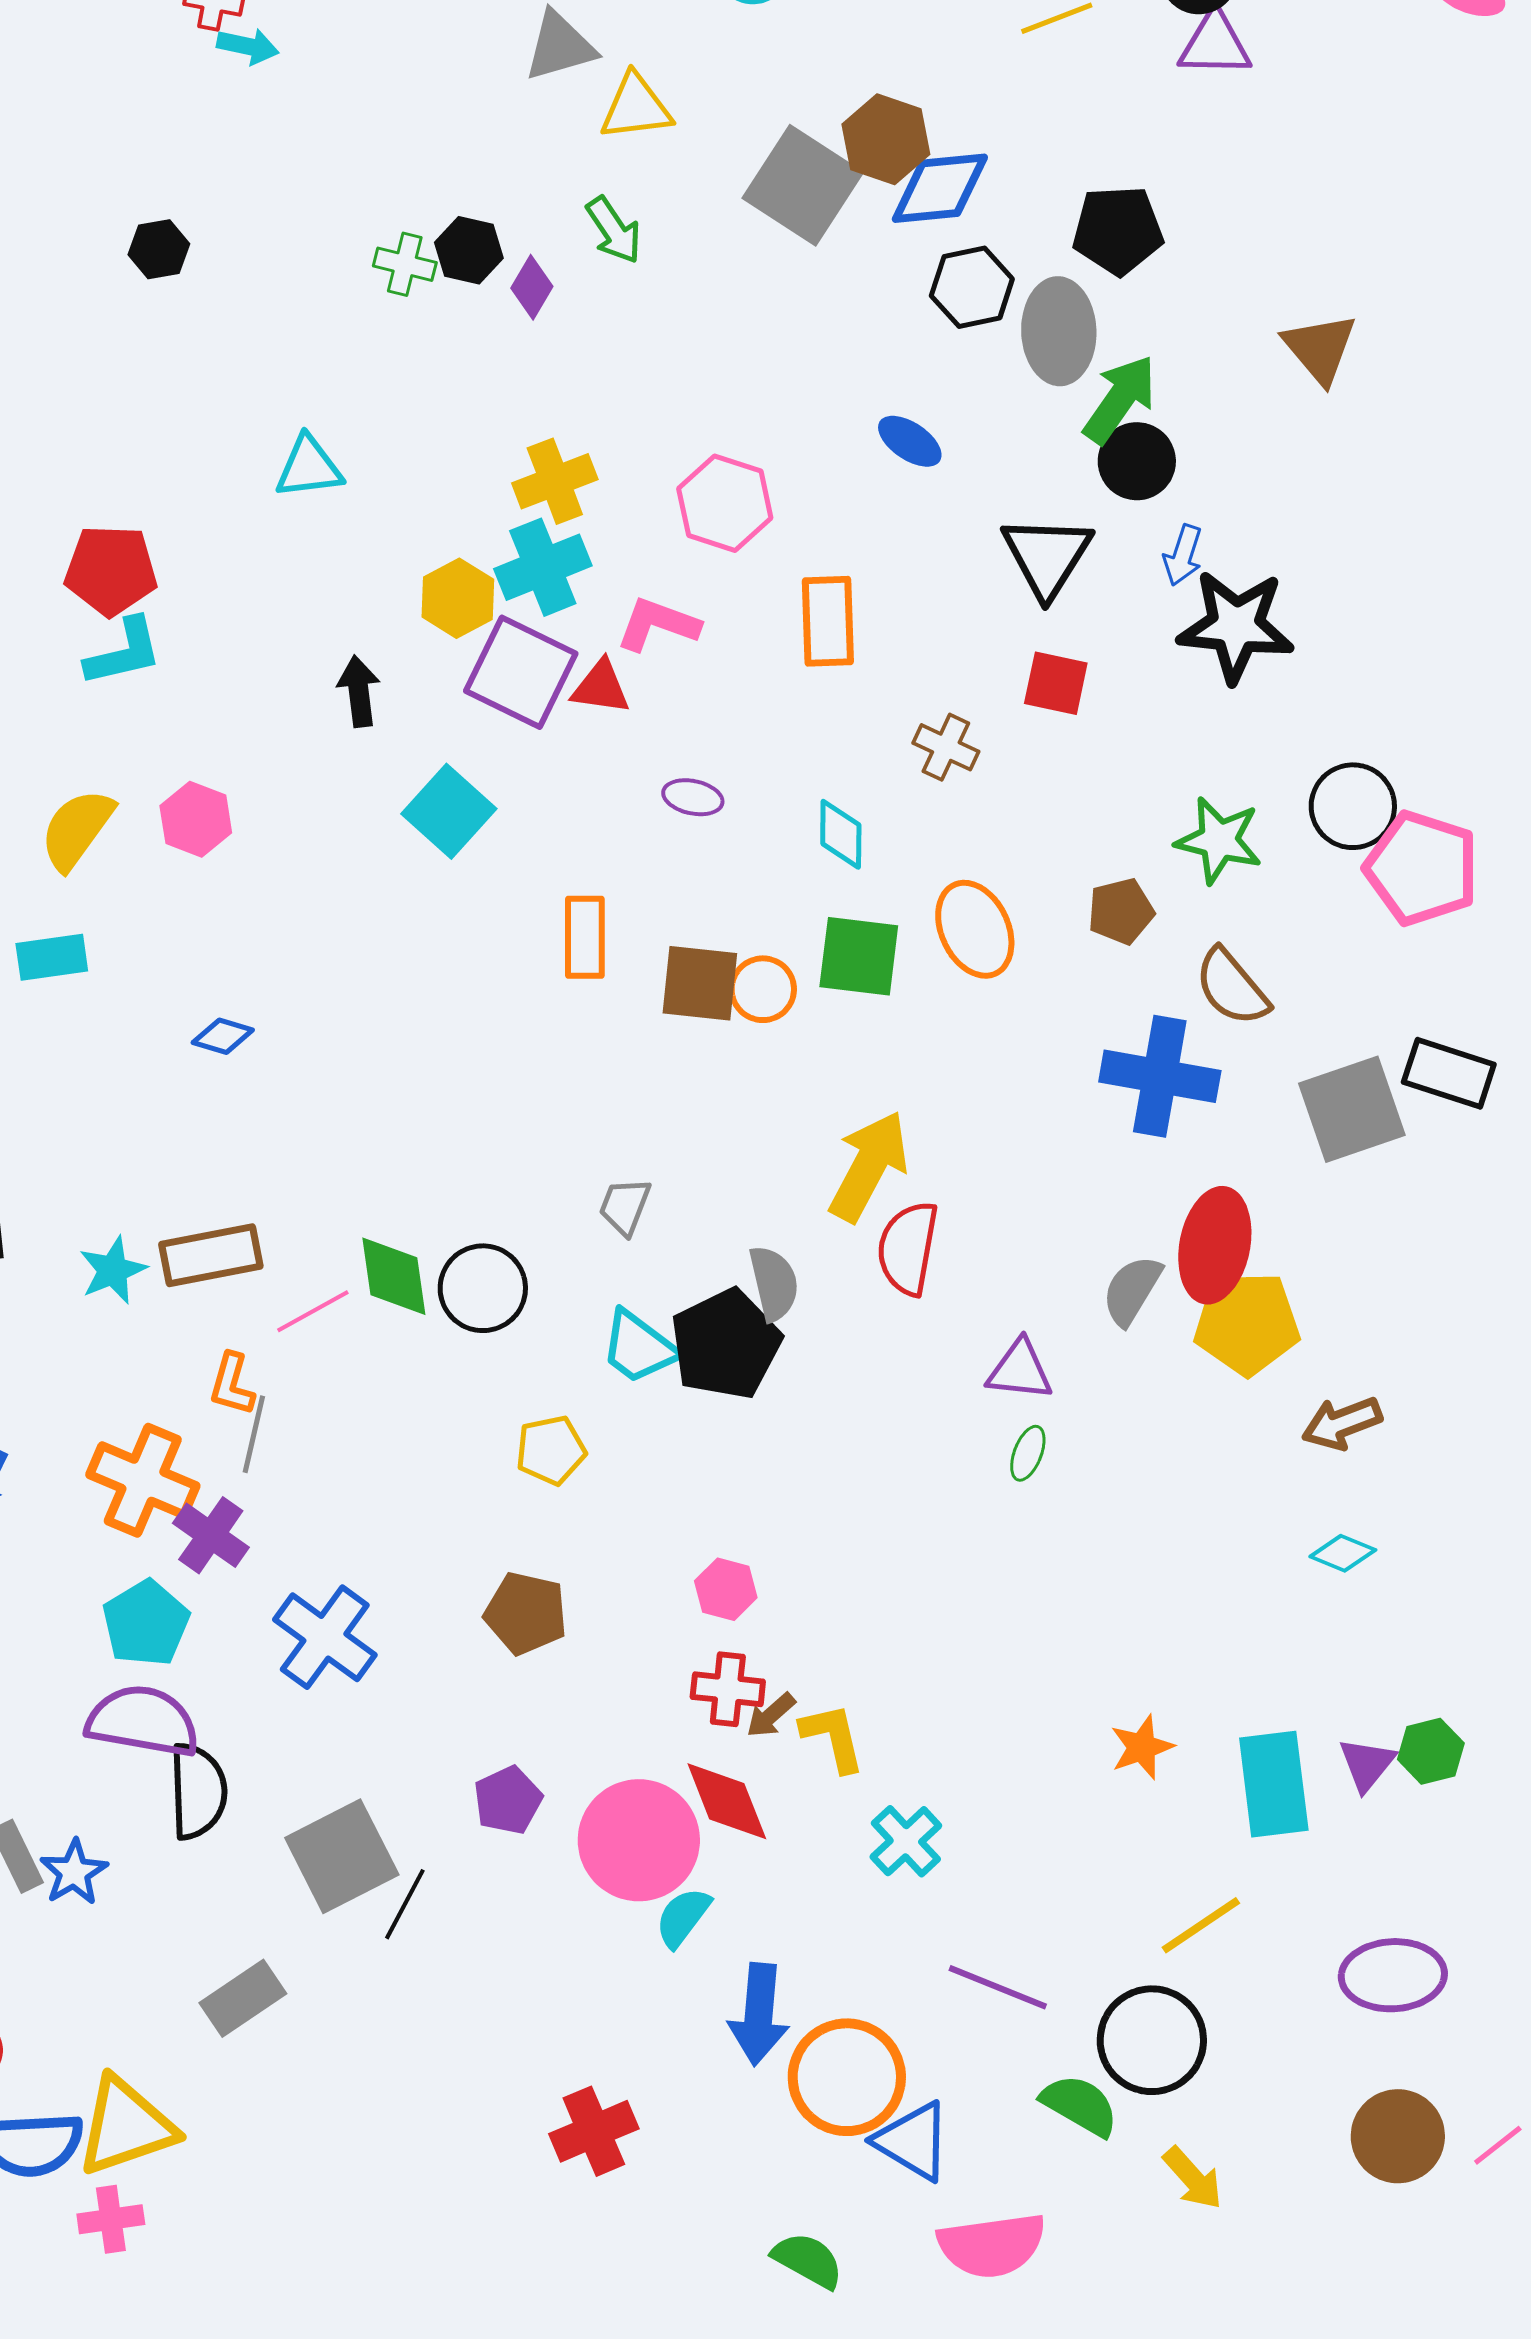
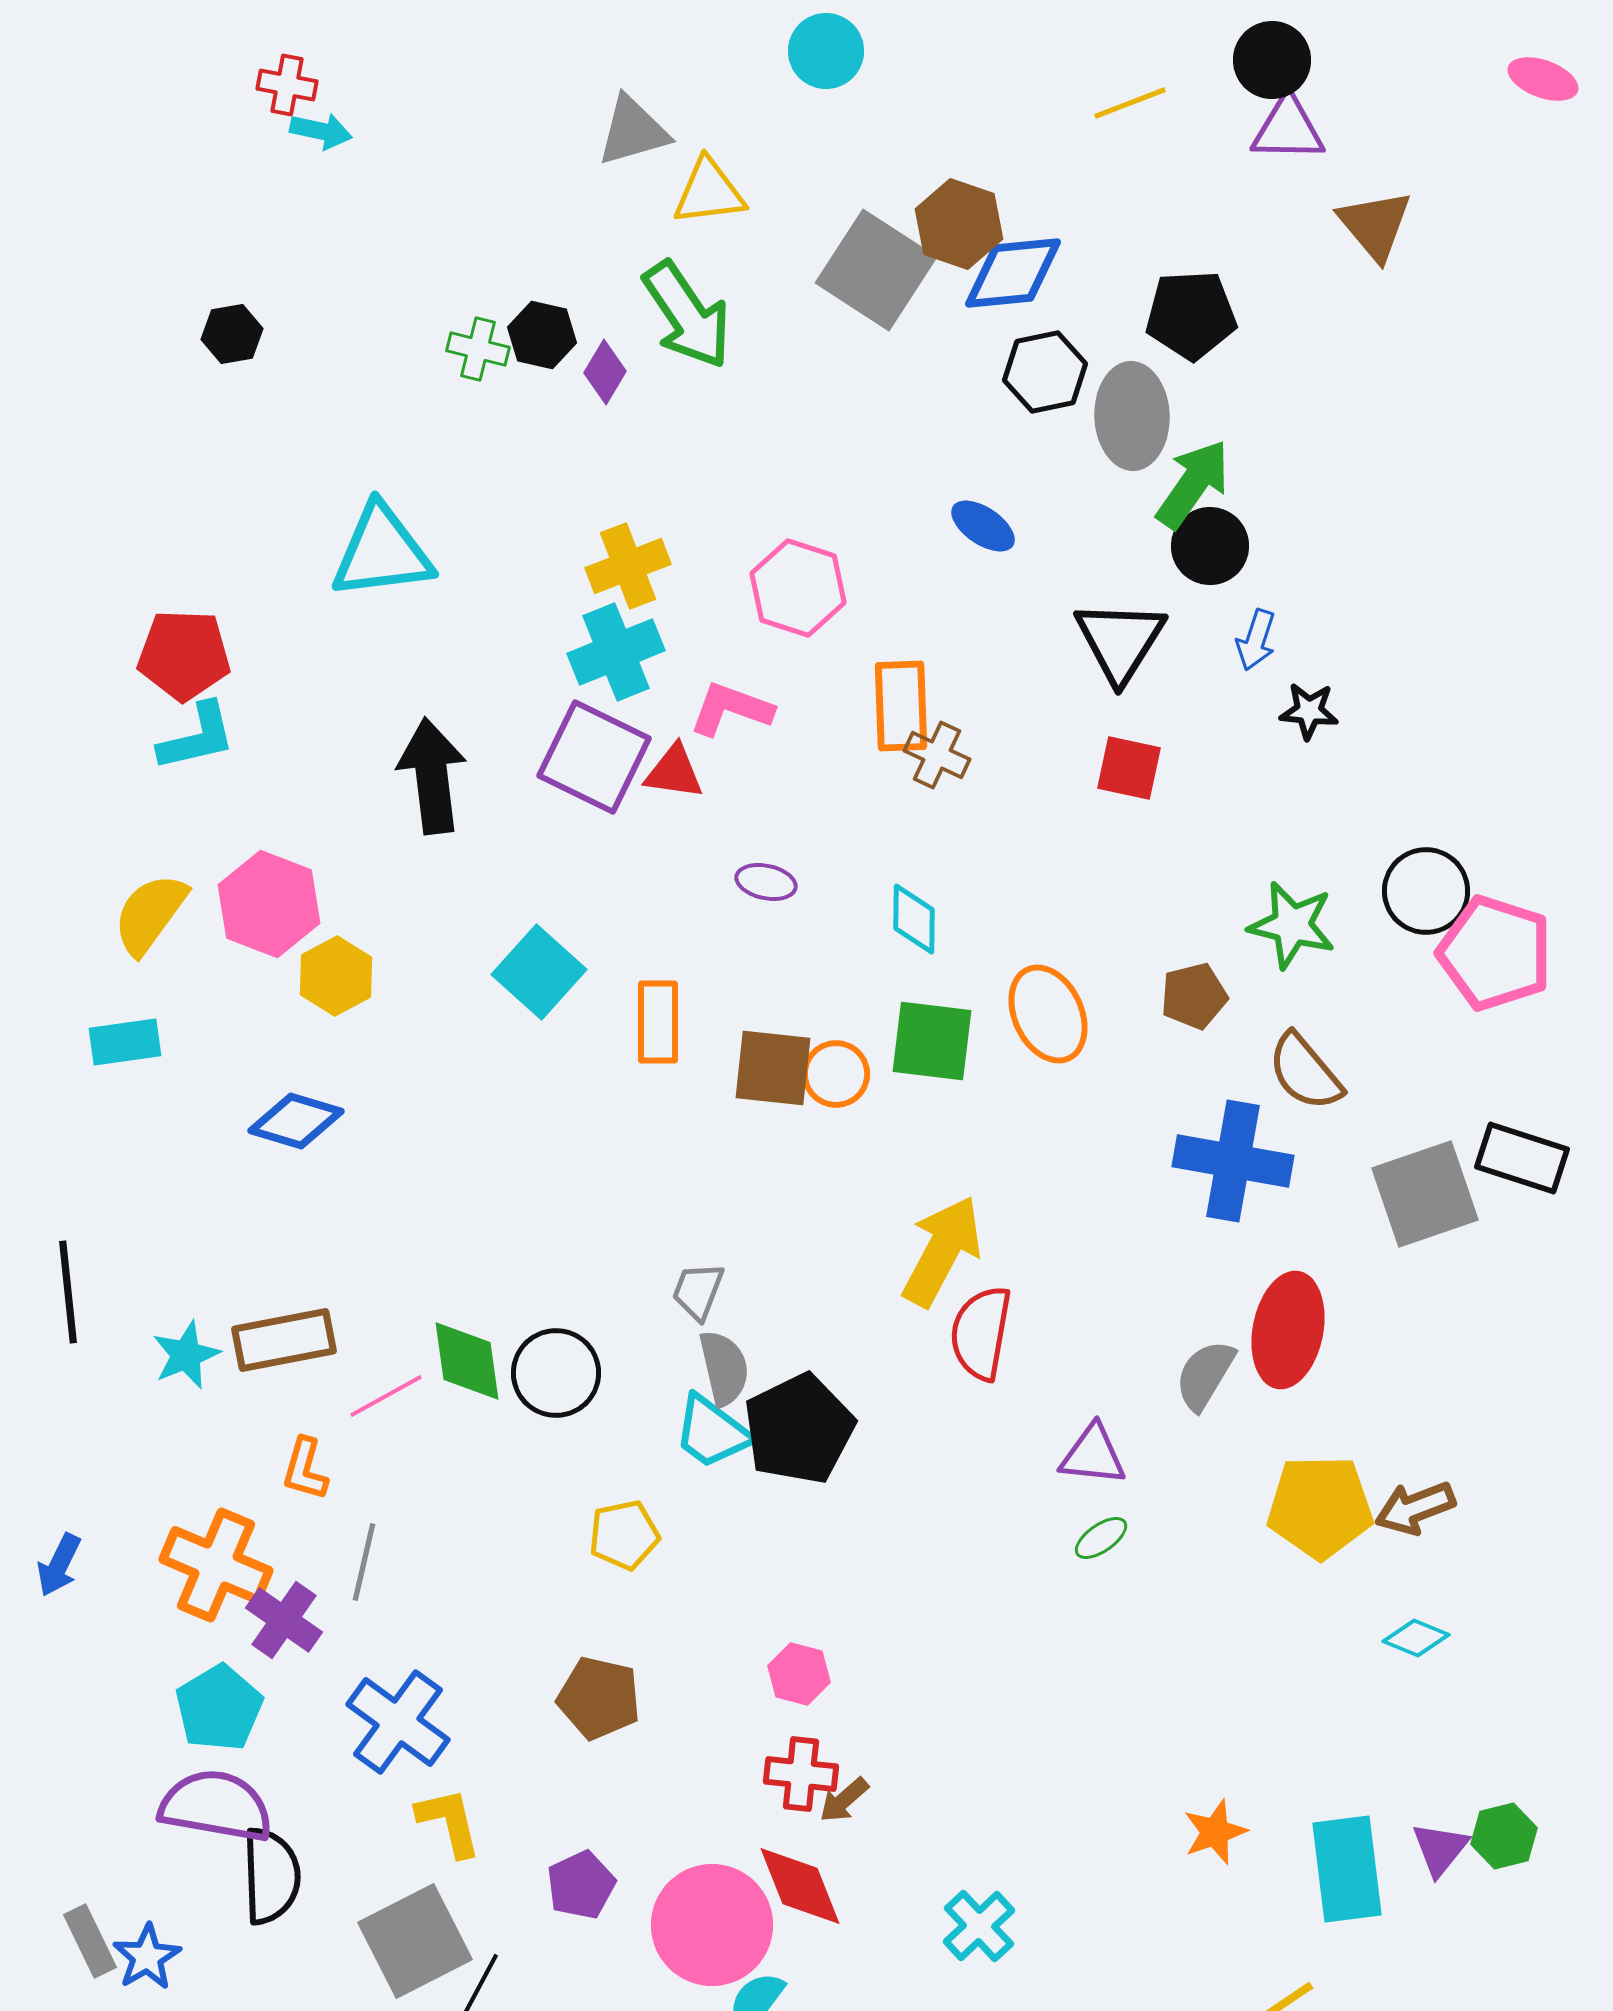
green arrow: (614, 230) -> (687, 315), size x1.6
brown triangle: (1320, 348) -> (1375, 225), moved
cyan triangle: (309, 467) -> (382, 552), size x1.5
yellow hexagon: (458, 598) -> (336, 976), moved
black star: (1236, 626) -> (1309, 711), size x0.5
black arrow: (359, 691) -> (432, 776), size x1.6
brown cross: (946, 747) -> (937, 755), moved
cyan square: (449, 811) -> (539, 972), moved
pink hexagon: (196, 819) -> (269, 904), size x1.4
blue diamond: (223, 1036) -> (296, 1121), size x1.5
gray semicircle: (774, 1283) -> (724, 1368), moved
yellow pentagon: (1247, 1323) -> (1320, 1507), moved
gray line: (254, 1434) -> (364, 1562), moved
green ellipse: (1028, 1453) -> (1101, 1538), turned 34
yellow L-shape: (833, 1737) -> (449, 1822), moved

